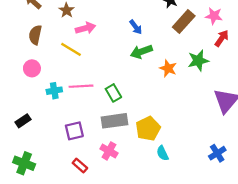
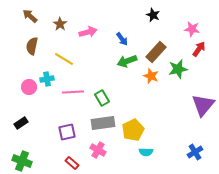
brown rectangle: (184, 22) -> (156, 52), moved
pink arrow: (86, 28) -> (88, 32), moved
pink circle: (32, 68) -> (29, 87), moved
cyan cross: (54, 91) -> (47, 79), moved
cyan semicircle: (163, 153) -> (146, 152), turned -64

